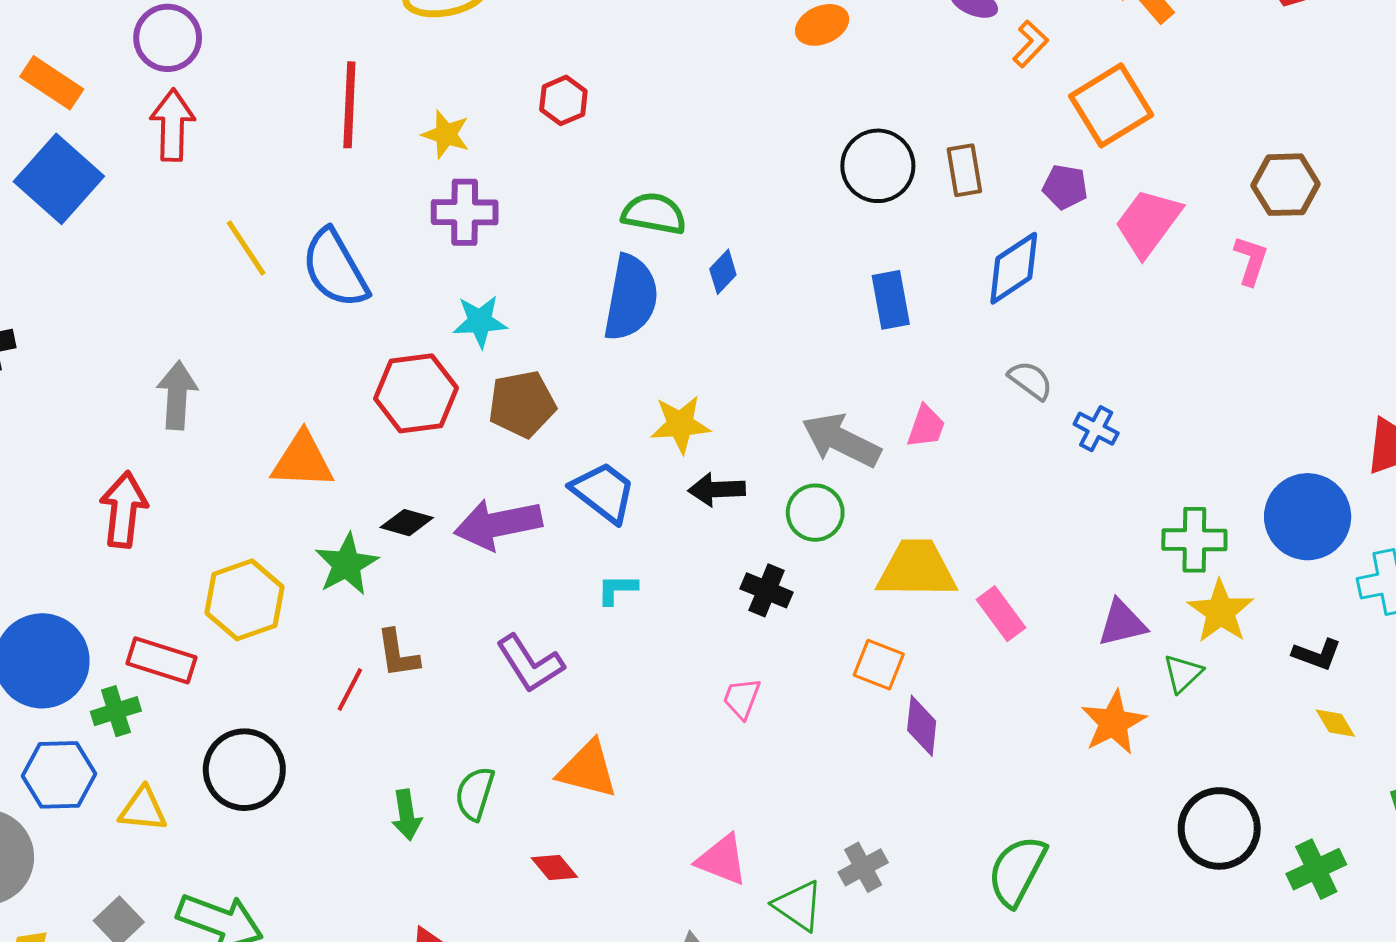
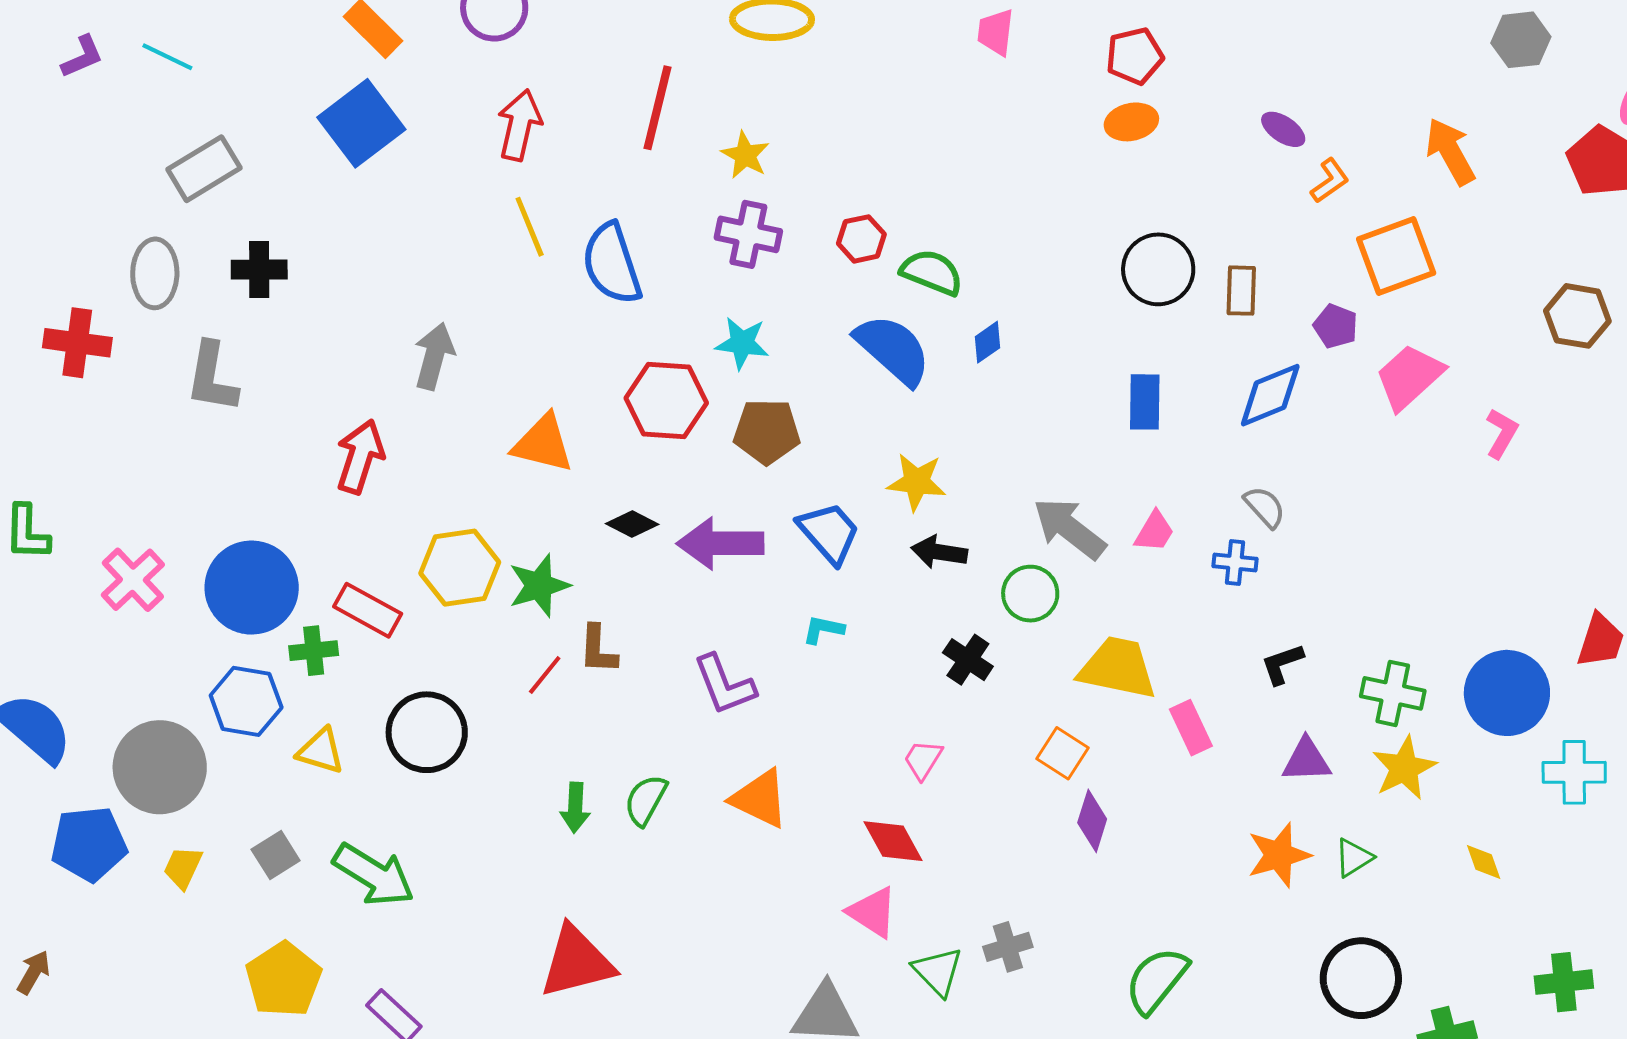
red hexagon: (563, 100) -> (861, 239), moved
red arrow: (173, 125) -> (520, 125), moved
brown hexagon: (1286, 185) -> (1577, 316), moved
blue semicircle: (631, 298) -> (893, 350), turned -70
blue cross: (1096, 429) -> (1235, 563), moved, turned -33
green star: (347, 564) -> (539, 586), moved
black L-shape: (1317, 654) -> (1282, 664), moved, turned 129
green triangle: (1183, 673) -> (1354, 858), moved
yellow diamond: (1335, 723) -> (1484, 862), moved
red diamond: (554, 867) -> (893, 841), moved, size x1.4

